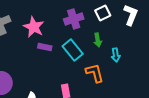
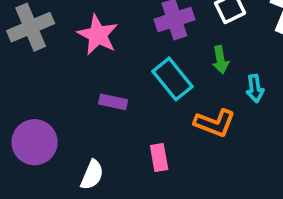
purple rectangle: (45, 47) -> (113, 102), moved
orange L-shape: (95, 73) -> (215, 123), turned 125

